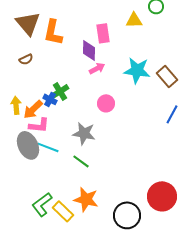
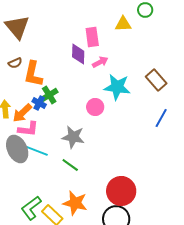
orange L-shape: (53, 32) -> (33, 74), moved
pink arrow: (97, 68) -> (100, 62), moved
cyan star: (137, 70) -> (117, 87), moved
red circle: (162, 196) -> (121, 191), moved

